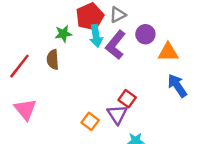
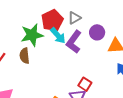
green star: (63, 34) -> (32, 35), size x1.6
cyan arrow: (96, 36) -> (58, 36), turned -30

